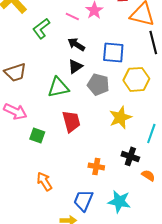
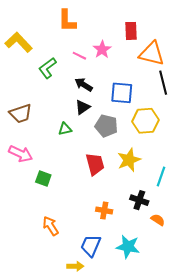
green triangle: (58, 87) -> (65, 129), size x0.6
red trapezoid: (71, 121) -> (95, 164), moved

